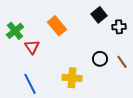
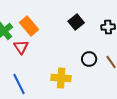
black square: (99, 15) -> (76, 22), moved
orange rectangle: (57, 26) -> (29, 26), moved

